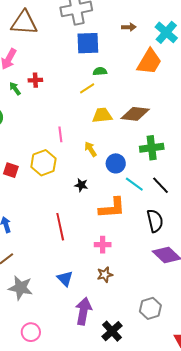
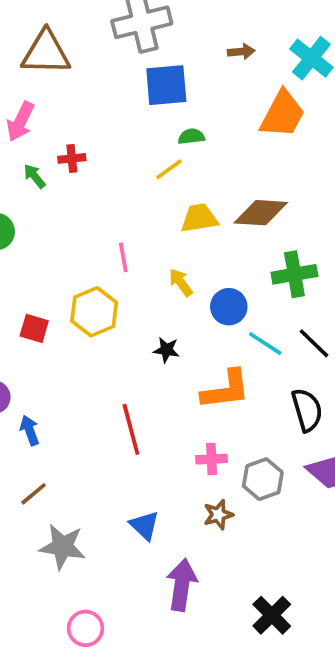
gray hexagon: (150, 308) -> (263, 479), moved
black cross: (112, 331) -> (272, 615), moved

